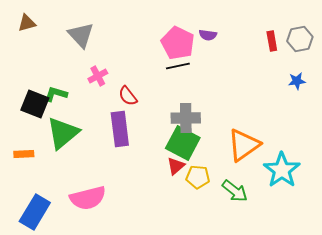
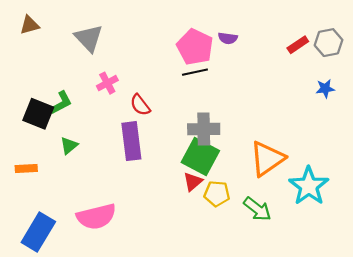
red rectangle: (272, 41) -> (298, 45), turned 66
green L-shape: (56, 94) -> (61, 103), turned 135
green triangle: (63, 133) -> (69, 145), size x0.5

